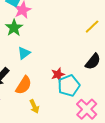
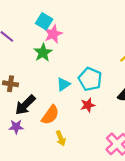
cyan triangle: (24, 53) -> (63, 84), moved
cyan pentagon: (69, 86) -> (90, 79), moved, turned -30

